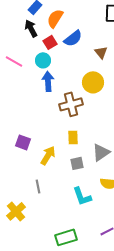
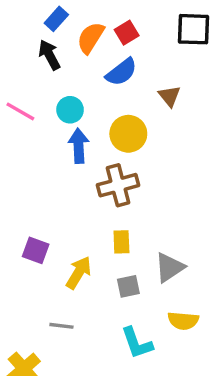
red square: (50, 42) -> (127, 33), moved
yellow circle: (93, 82) -> (128, 134), moved
gray line: (38, 186) -> (61, 326), turned -72

